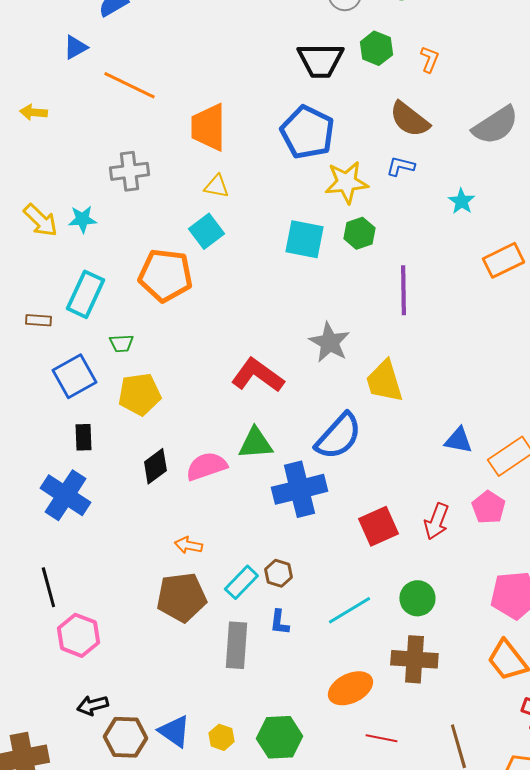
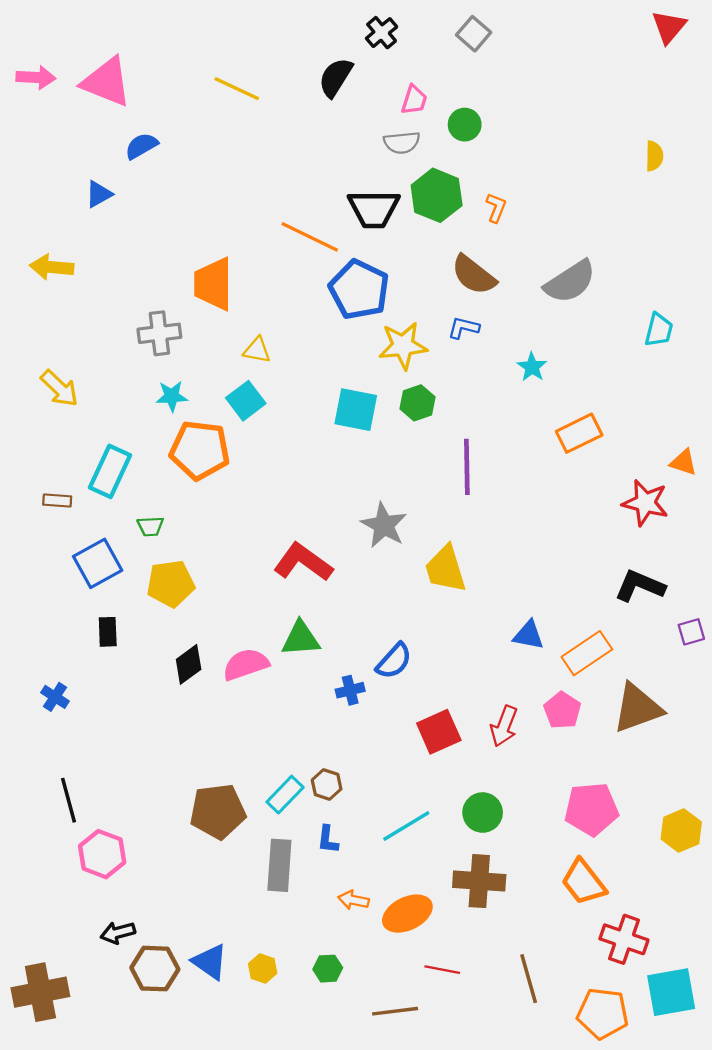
green hexagon: (376, 48) -> (437, 195), size x1.4
orange line: (129, 85) -> (310, 237), moved
yellow arrow: (33, 112) -> (52, 267), size x1.4
orange trapezoid: (208, 127) -> (213, 284), moved
cyan star: (82, 219) -> (172, 396), moved
blue semicircle: (338, 436) -> (394, 661), moved, size x0.7
blue cross: (299, 489) -> (350, 690), size x0.5
blue cross: (65, 495) -> (55, 697), moved, size x0.5
orange arrow: (188, 545) -> (354, 900), moved
green hexagon: (279, 737) -> (328, 969), size x0.6

